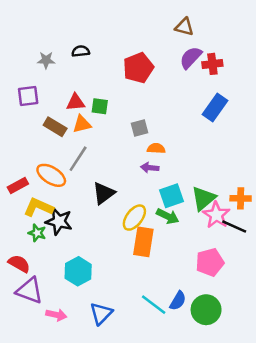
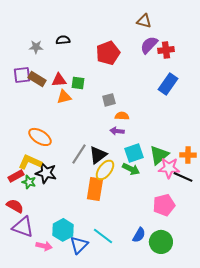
brown rectangle: (55, 127) -> (37, 79), moved
gray line: (78, 159) -> (79, 154), moved
red rectangle: (18, 186) -> (16, 176), moved
black triangle: (104, 193) -> (98, 155), moved
pink star: (216, 215) -> (169, 168), turned -30
orange rectangle: (143, 242) -> (95, 189), moved
cyan hexagon: (78, 271) -> (63, 230), moved
cyan line: (154, 305) -> (103, 236), moved

